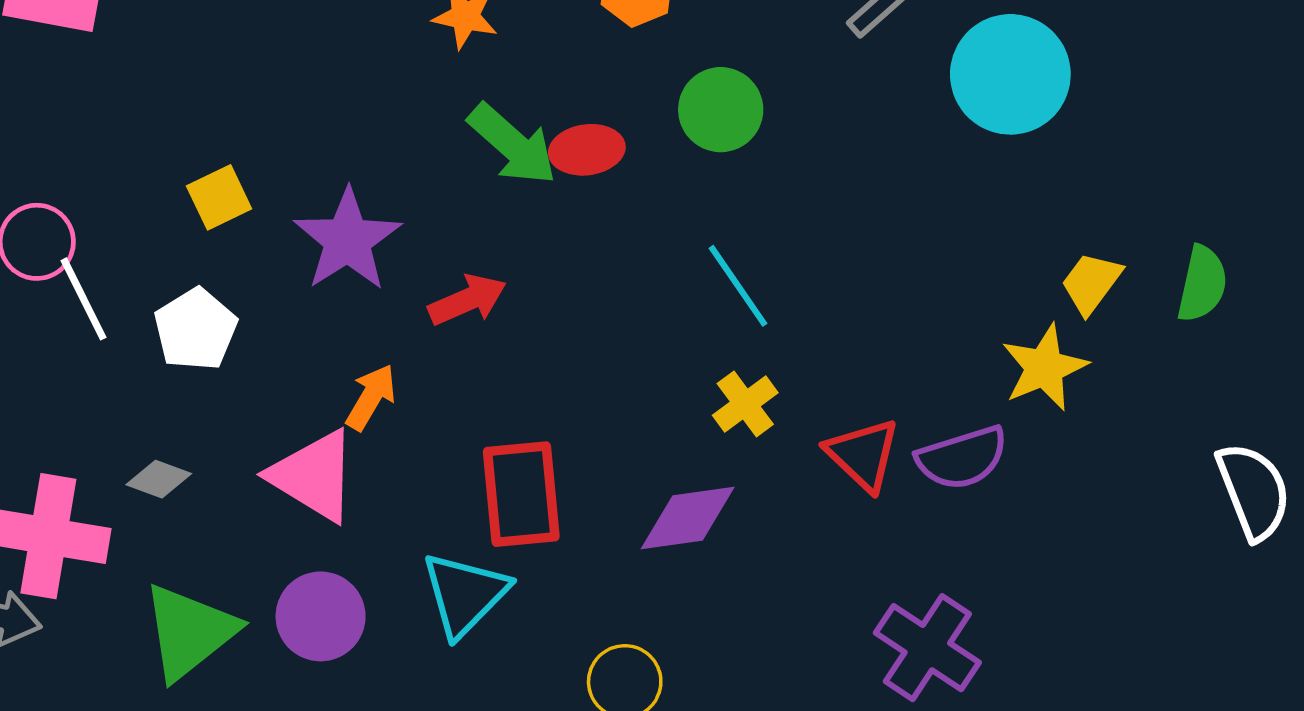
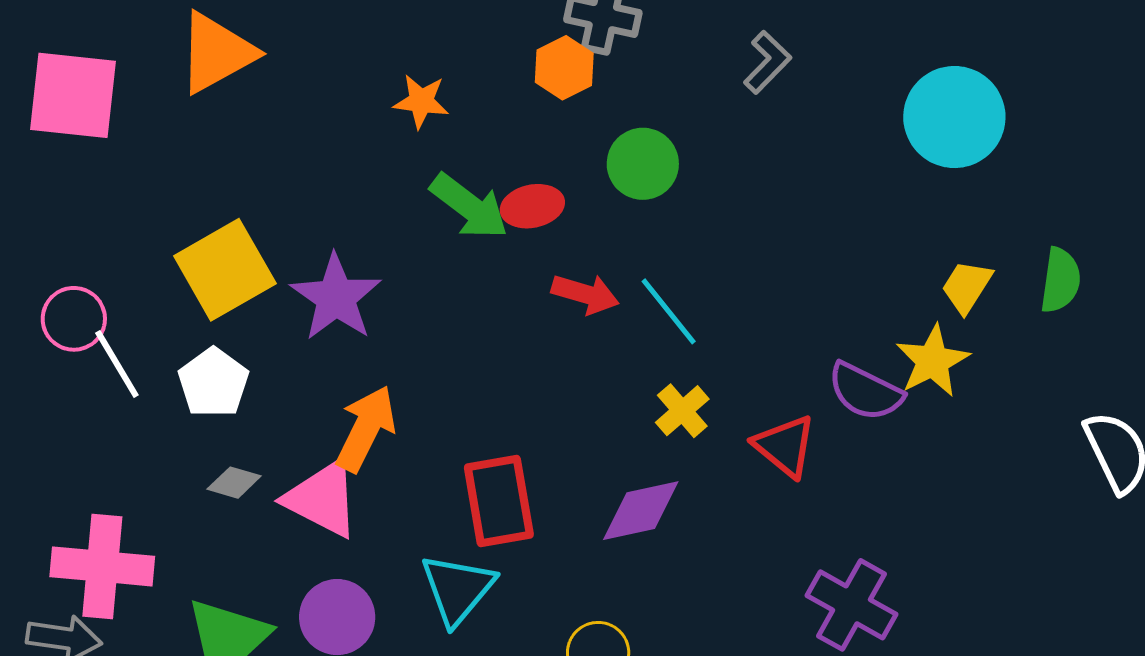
cyan circle: (1010, 74) -> (954, 117), moved
yellow square: (219, 197) -> (225, 270), size x1.8
red arrow: (467, 300) -> (585, 294), moved, turned 44
orange arrow: (371, 397) -> (366, 429), size x1.5
purple semicircle: (962, 458) -> (865, 392), moved, turned 48
gray diamond: (159, 479) -> (234, 483), moved

